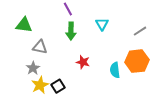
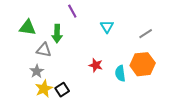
green arrow: (71, 31) -> (57, 34), moved
red star: (83, 62) -> (96, 65), moved

